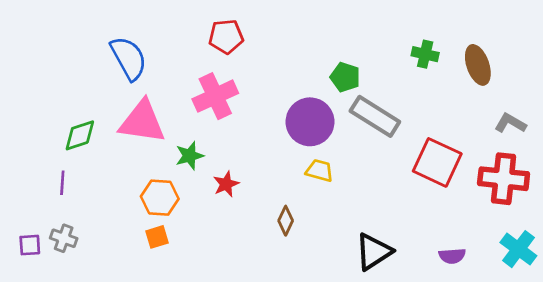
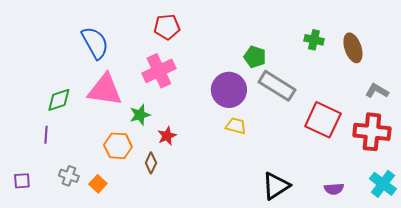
brown diamond: (286, 221) -> (151, 163), moved
orange square: (157, 237) -> (98, 184), moved, turned -30
gray cross: (64, 238) -> (69, 176), moved

